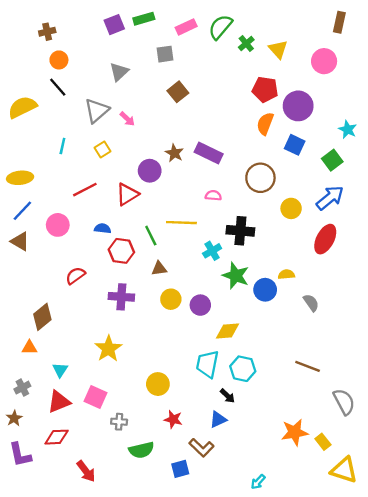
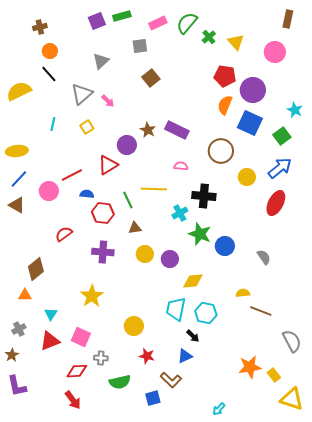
blue square: (295, 145) -> (250, 123), size x1.4
red line: (85, 190) -> (72, 175), moved
yellow semicircle: (286, 274) -> (243, 293), moved
red diamond: (57, 437) -> (77, 371), moved

